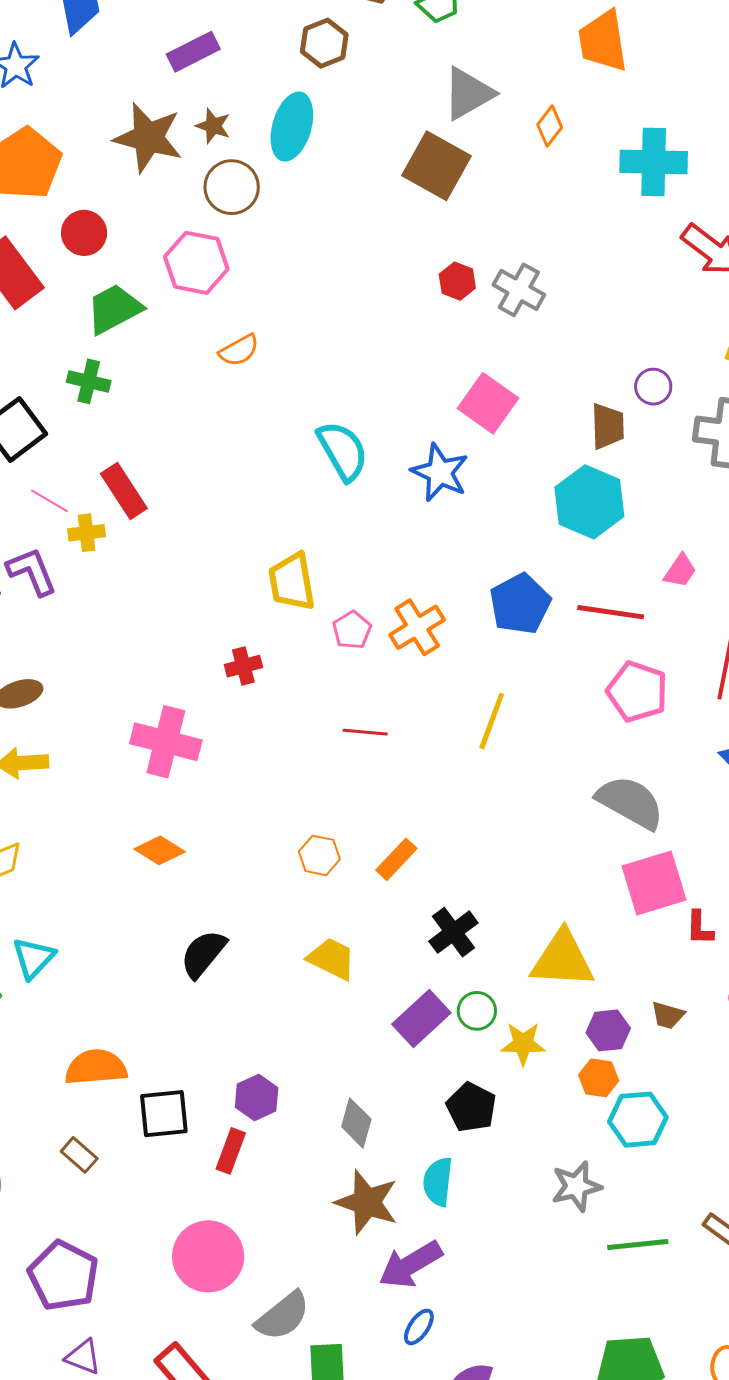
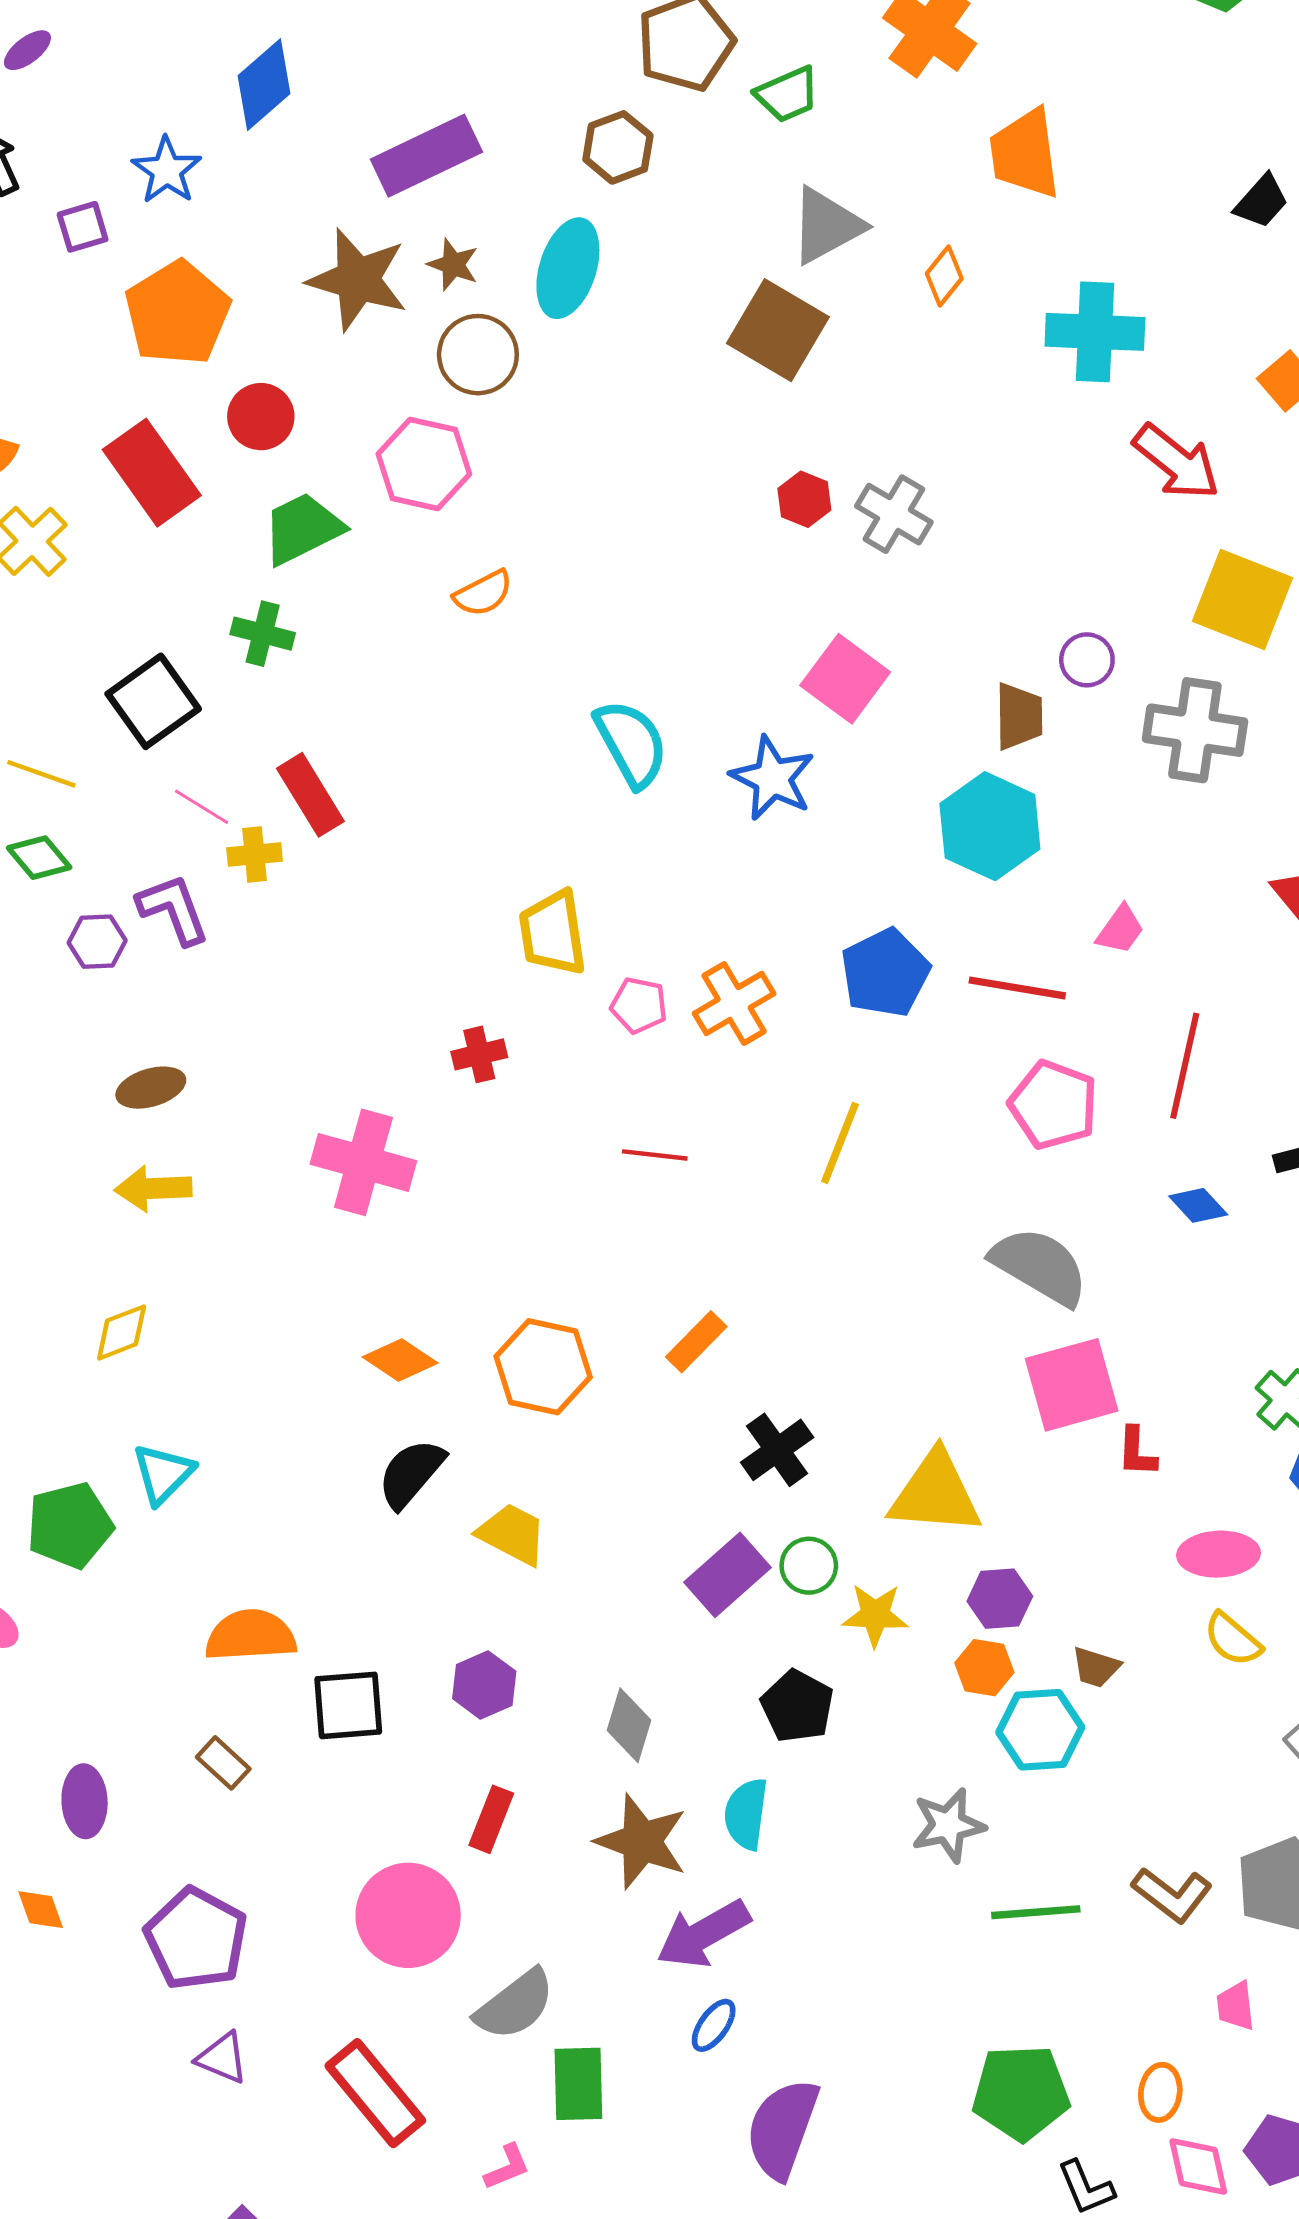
purple rectangle: (193, 52) -> (426, 156), size x1.4
pink pentagon: (352, 630) -> (639, 1005), turned -30
orange diamond: (160, 850) -> (400, 1360), moved
orange hexagon: (319, 855) -> (543, 1367), moved, size x1.6
yellow trapezoid: (332, 959) -> (512, 1534), moved
brown trapezoid: (668, 1015) -> (1096, 1667), moved
red rectangle: (231, 1151) -> (491, 1819), moved

